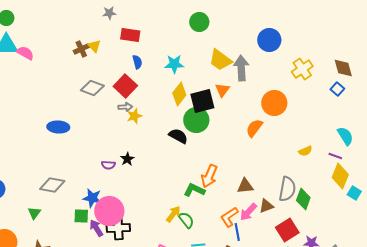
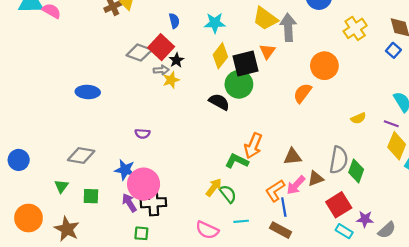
gray diamond: (92, 88) -> (139, 53), moved
black star: (127, 159) -> (176, 60), moved
green square: (81, 216) -> (91, 196), moved

